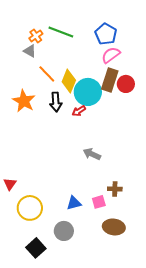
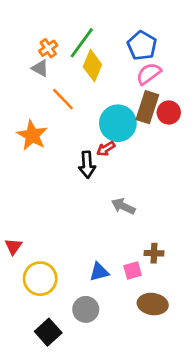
green line: (61, 32) -> (82, 43), turned -75
yellow diamond: (69, 81) -> (92, 66), moved
black arrow: (56, 102) -> (87, 165), moved

